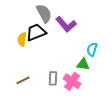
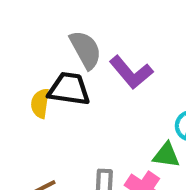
black trapezoid: (36, 32) -> (69, 89), turned 30

